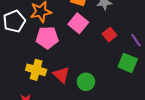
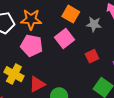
red triangle: (61, 75) -> (37, 84), turned 36

